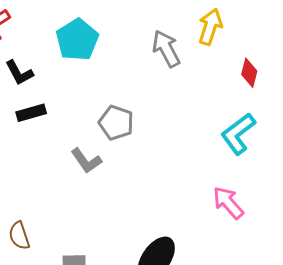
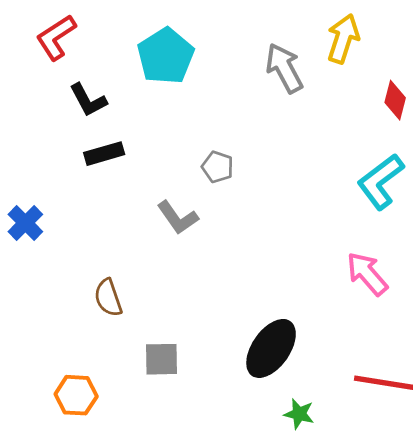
gray pentagon: (116, 123) -> (218, 167), size x0.7
brown semicircle: (19, 236) -> (108, 298), moved

